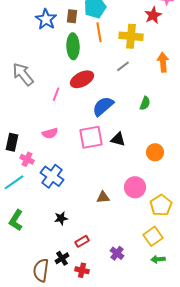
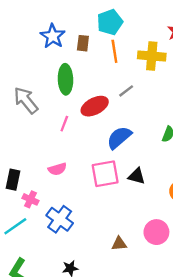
brown rectangle: (72, 16) -> (83, 43), moved
green ellipse: (73, 46) -> (65, 79), moved
gray line: (123, 66) -> (126, 91), moved

